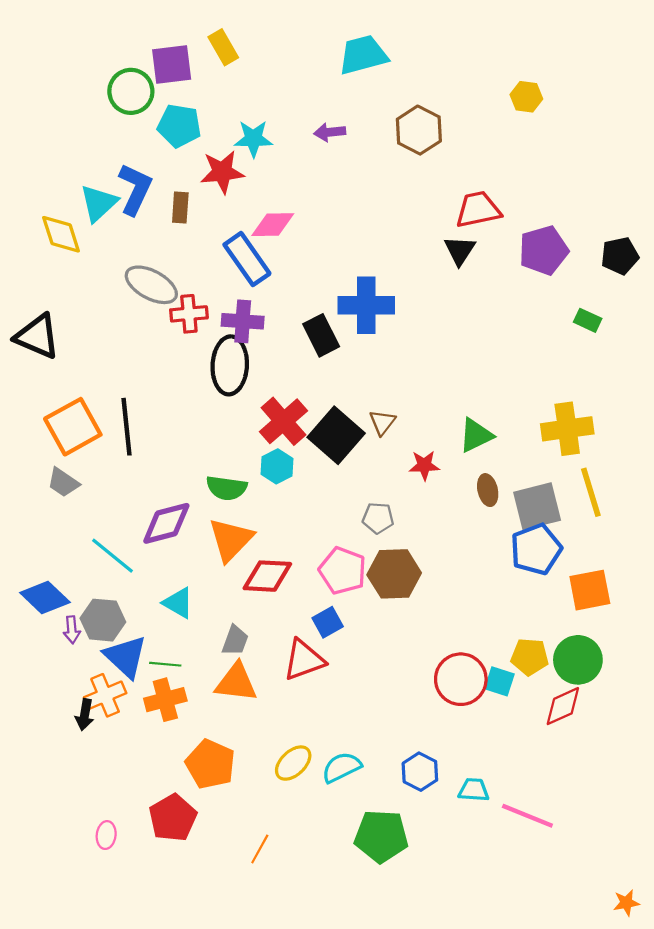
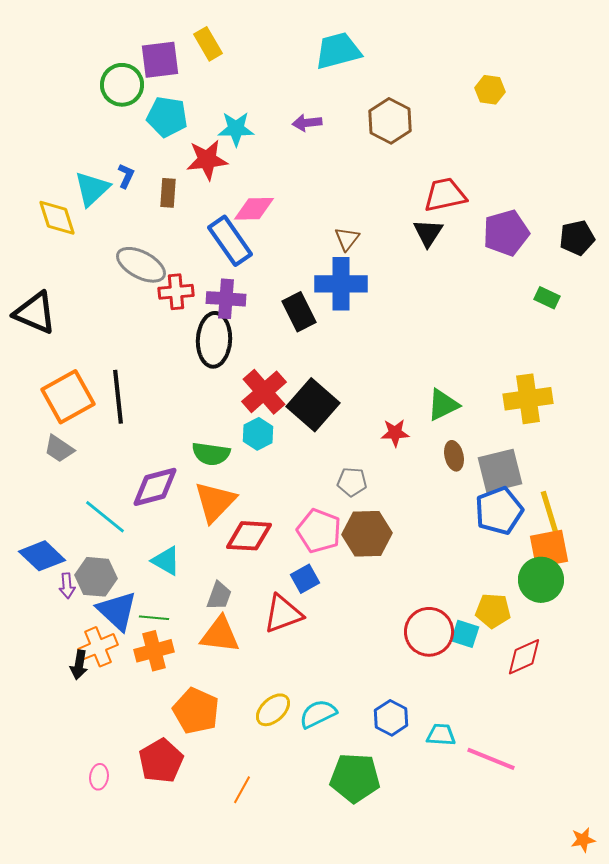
blue L-shape: (135, 189) -> (126, 176), size x0.5
brown triangle: (382, 422) -> (347, 239), moved
yellow line: (591, 492) -> (550, 514), moved
green circle: (578, 660) -> (541, 580), moved

